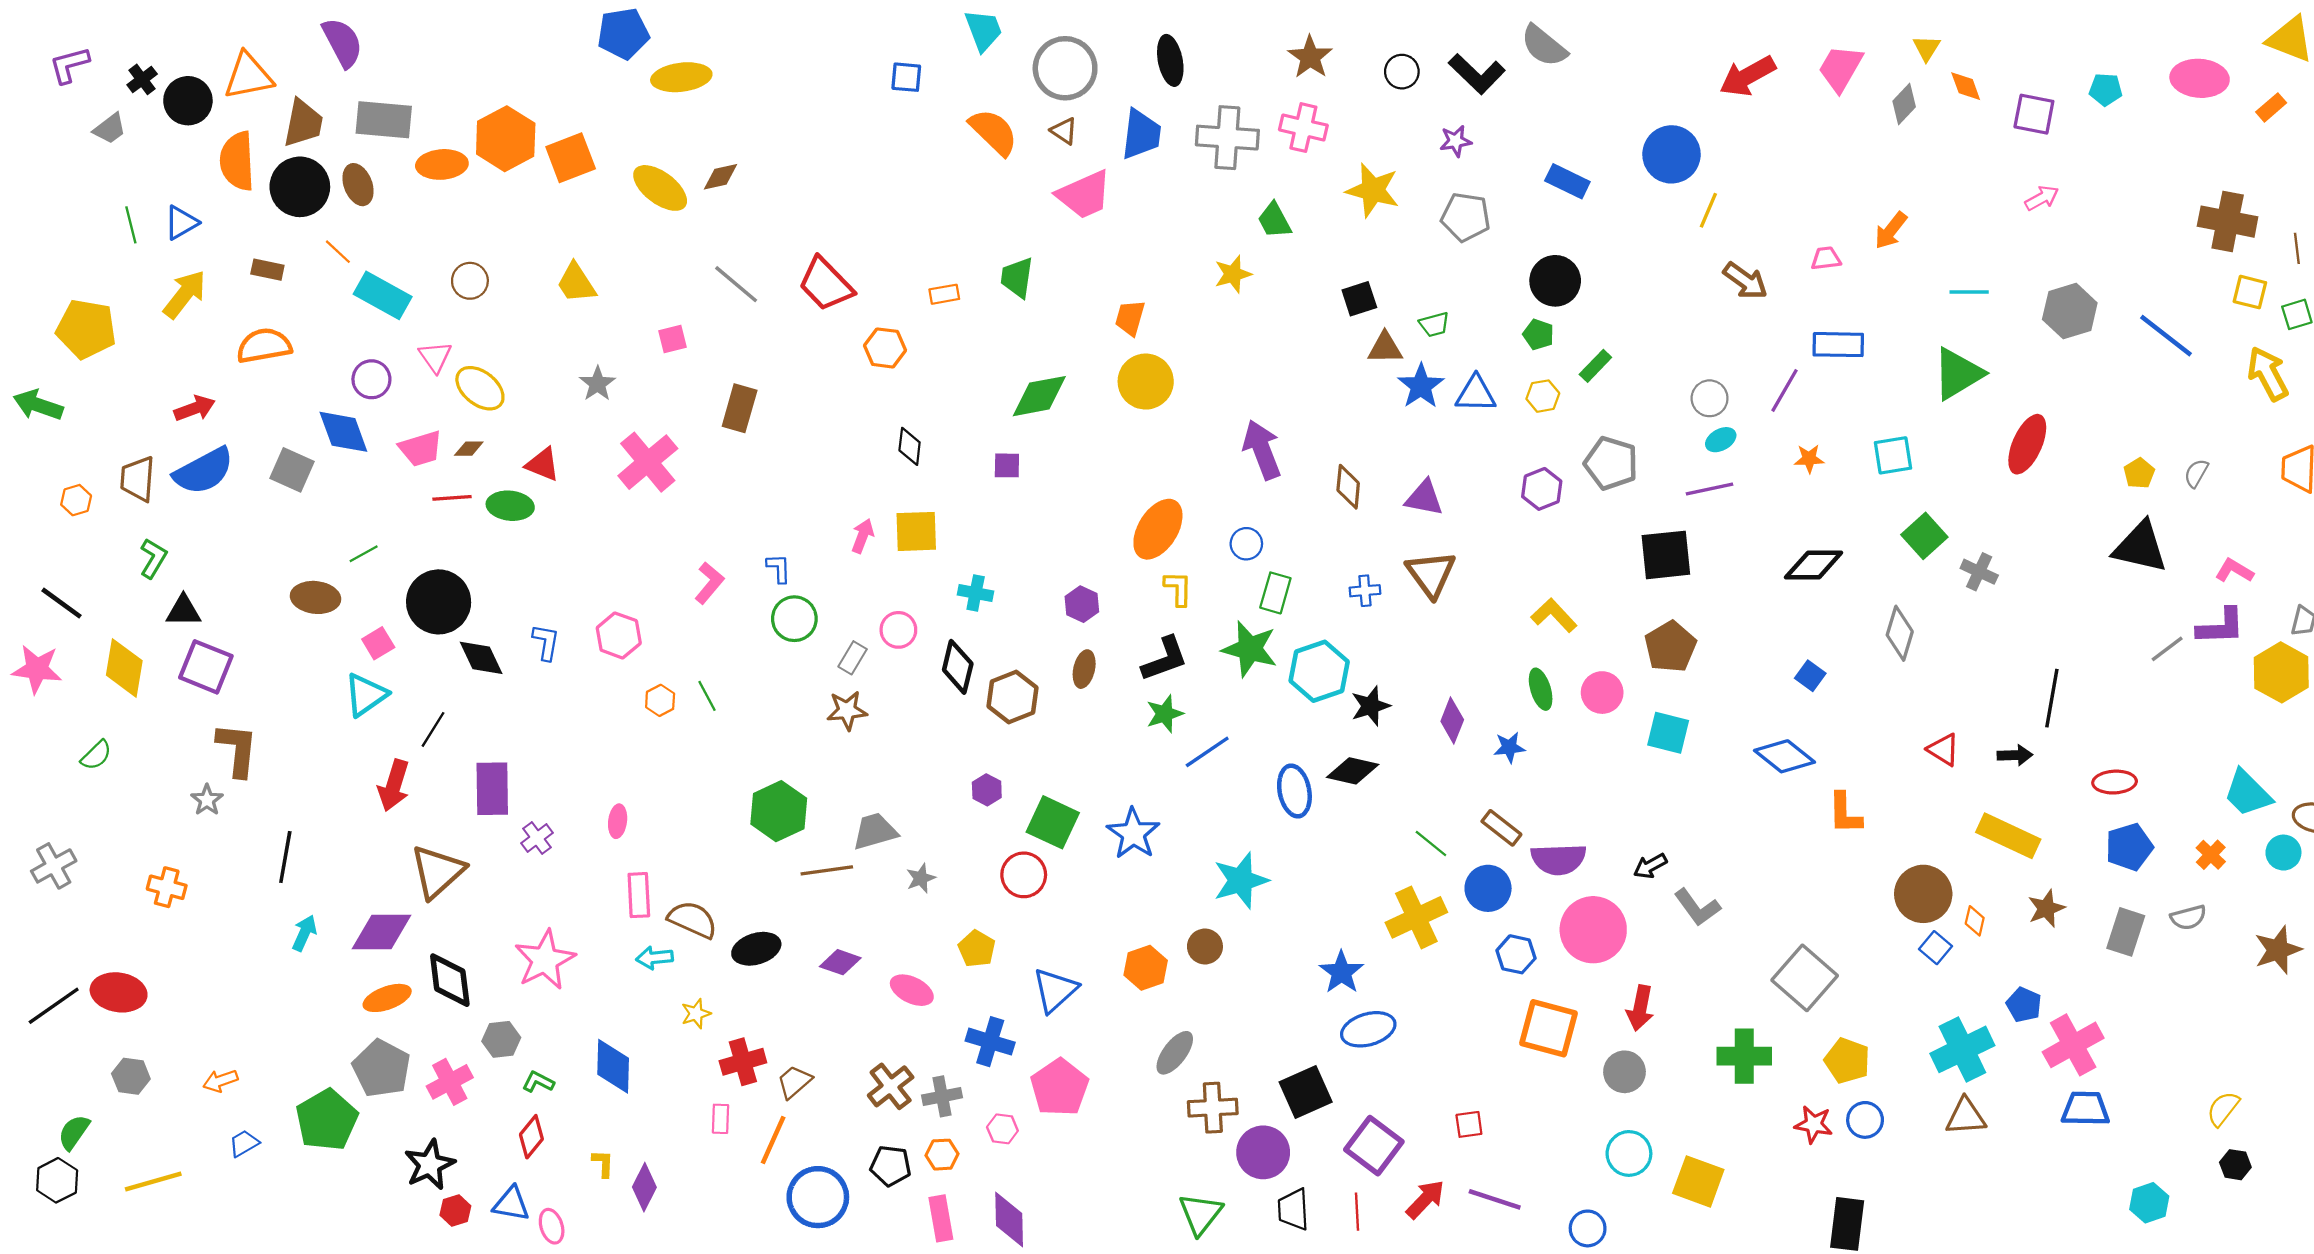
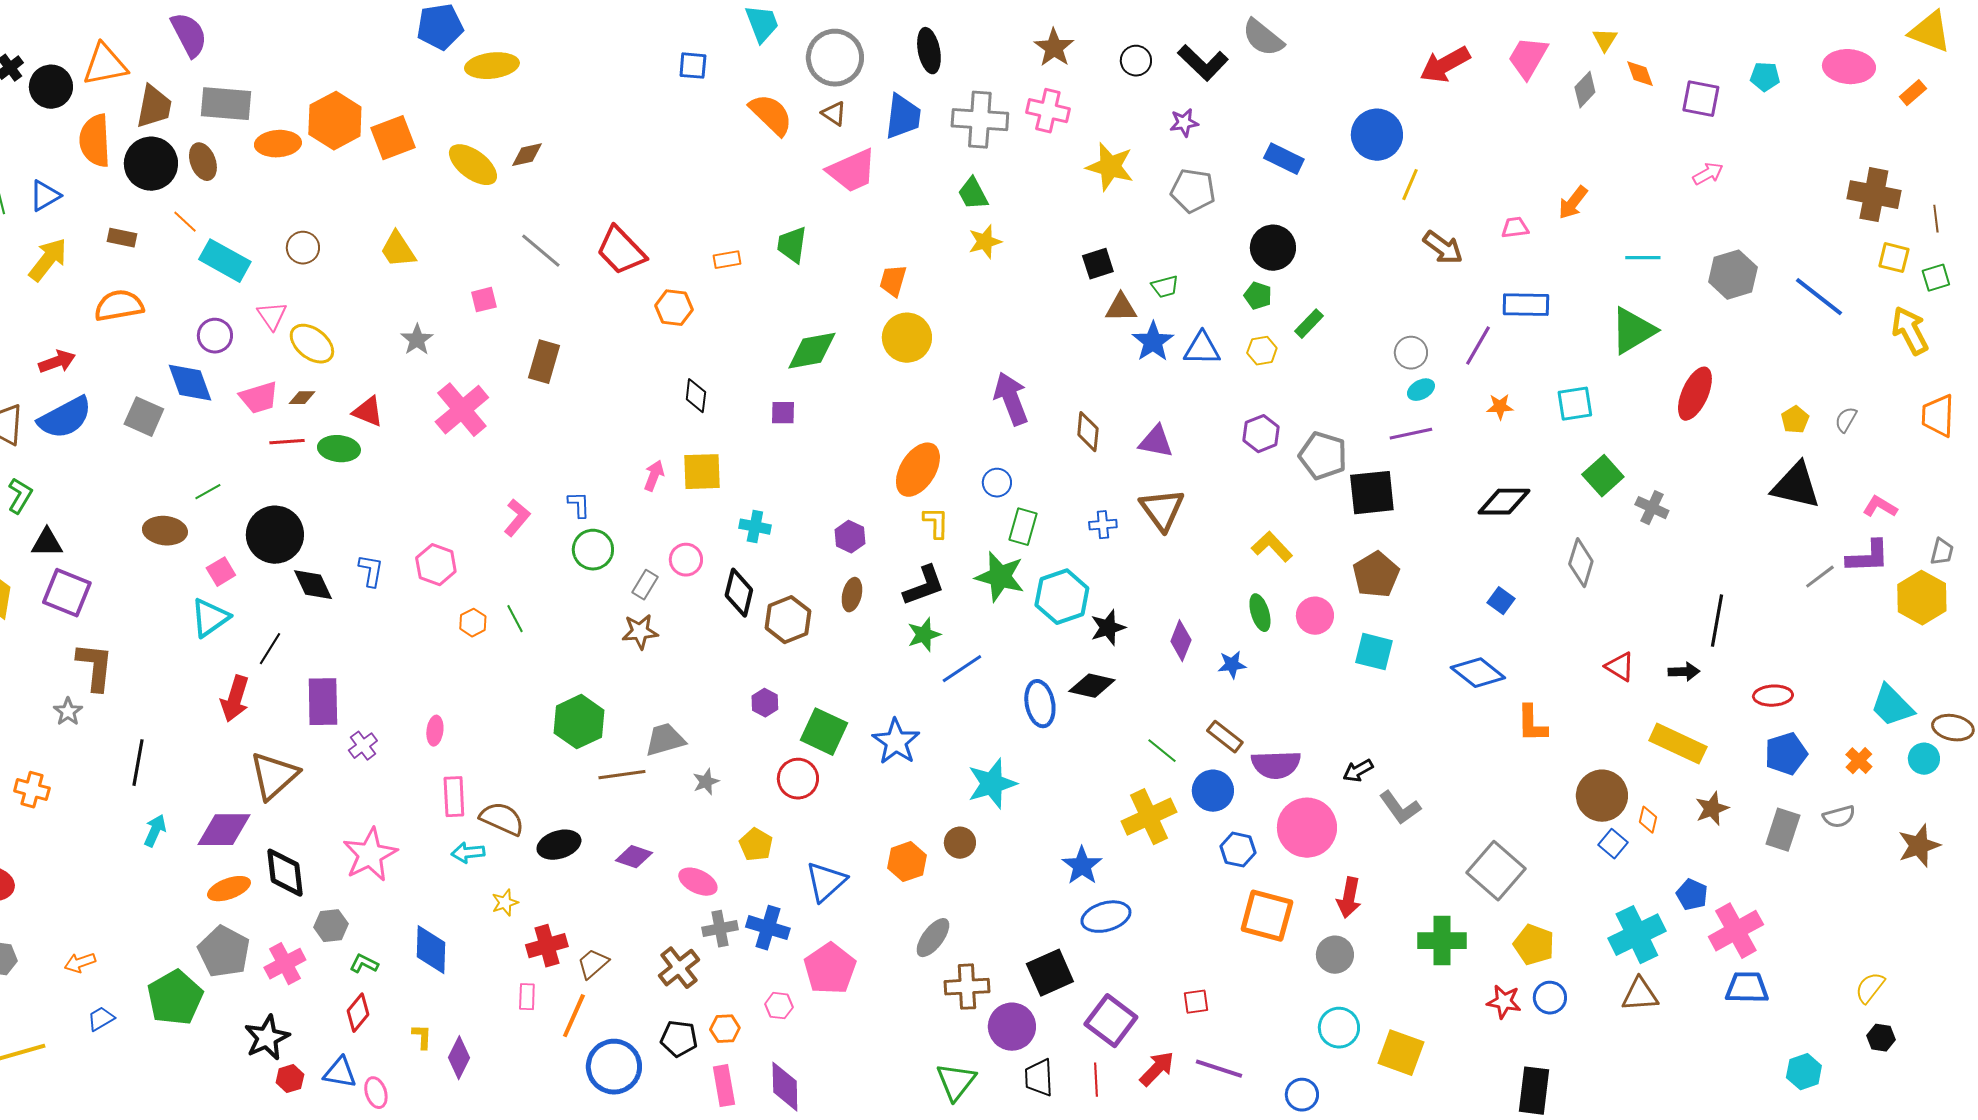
green trapezoid: (1274, 220) -> (973, 194), moved
gray pentagon: (1611, 463) -> (1323, 456), moved
gray cross: (942, 1096) -> (720, 929), moved

